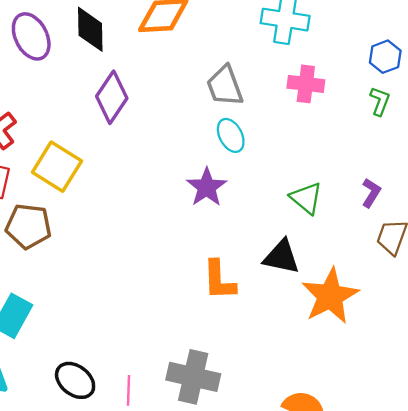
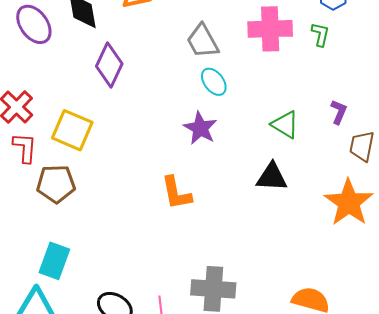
pink cross: (306, 84) -> (270, 29), size x1.4
green L-shape: (380, 101) -> (320, 34), moved
orange L-shape: (219, 280) -> (176, 193), moved
orange star: (330, 296) -> (349, 203), moved

